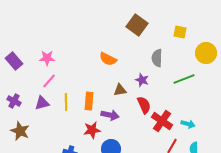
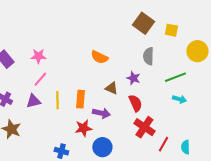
brown square: (137, 25) -> (143, 23), moved
brown triangle: (120, 90) -> (111, 88), turned 32
red cross: (162, 121) -> (144, 127), moved
cyan arrow: (188, 124) -> (179, 99), moved

